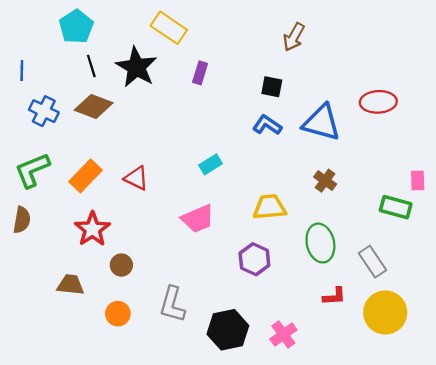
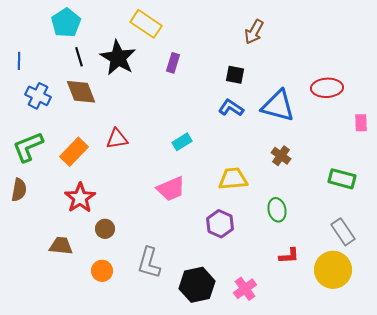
brown diamond: (94, 106) -> (81, 92), turned 48
red triangle: (136, 178) -> (117, 139), moved, turned -35
pink rectangle: (418, 181) -> (361, 123), moved
green ellipse: (320, 243) -> (277, 210), size x0.7
gray rectangle: (372, 262) -> (343, 232), moved

